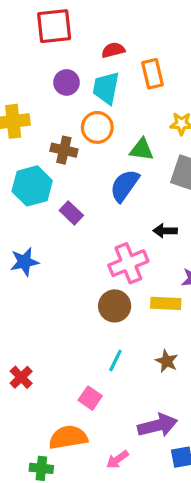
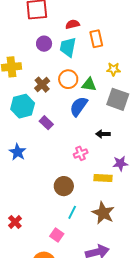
orange circle: (97, 127) -> (68, 79), moved
brown cross: (64, 150) -> (42, 85), turned 35
blue star: (24, 262) -> (18, 152), turned -30
pink cross: (128, 263) -> (81, 153), size x0.6
brown circle: (115, 306) -> (64, 186), moved
brown star: (167, 361) -> (103, 213), size x1.6

